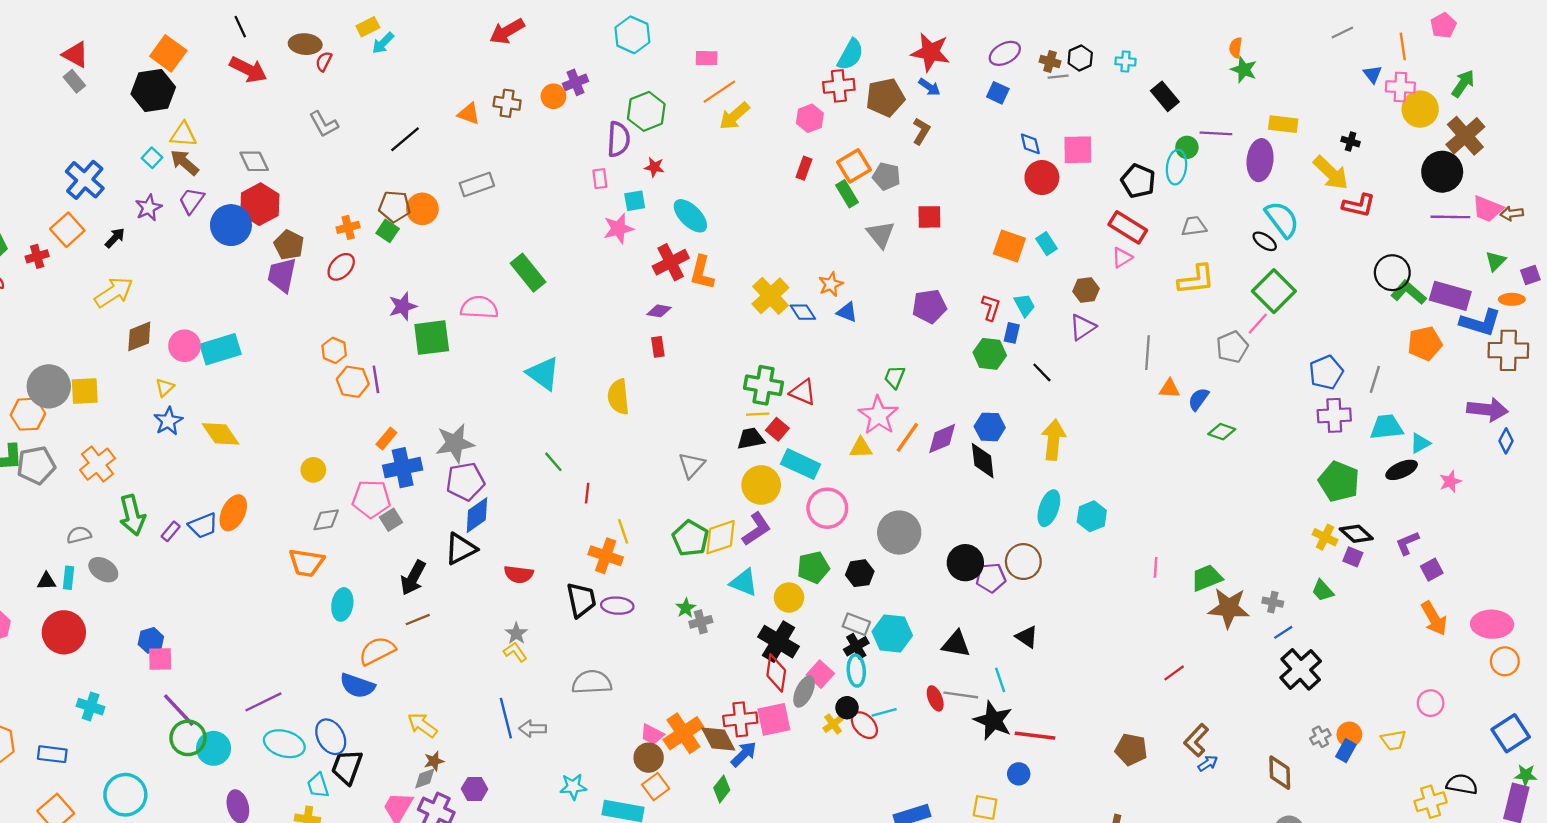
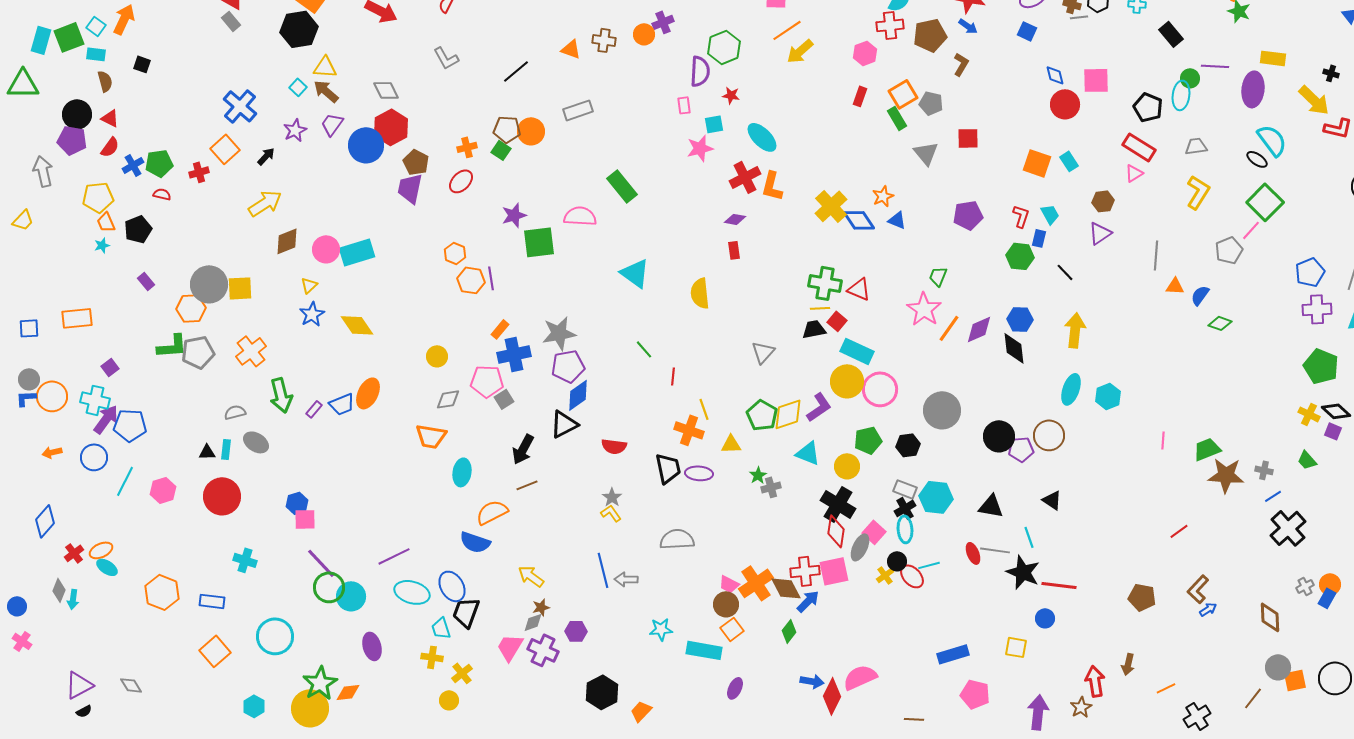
yellow L-shape: (1196, 280) -> (1198, 192), turned -52
blue diamond: (803, 312) -> (859, 220), size x1.4
yellow triangle: (861, 448) -> (731, 444), moved
yellow circle: (761, 485) -> (847, 381), moved

